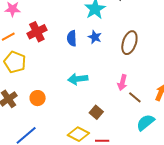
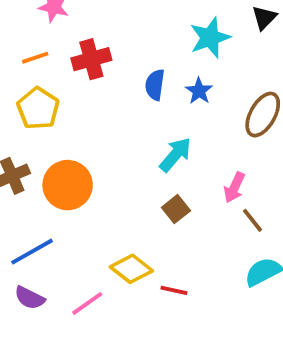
cyan arrow: (78, 79) -> (175, 155), moved, turned 126
orange circle: (38, 98) -> (68, 185), size x1.6
brown square: (96, 112) -> (176, 209), moved

